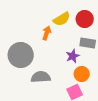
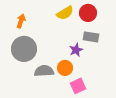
orange arrow: (47, 33) -> (21, 21), moved
orange circle: (82, 74) -> (65, 68), moved

